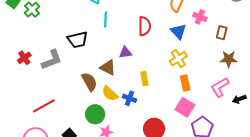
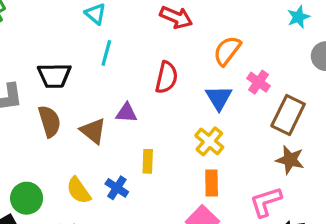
brown rectangle: (222, 33) -> (288, 115), size x1.6
yellow cross: (178, 59) -> (209, 141), turned -30
brown semicircle: (89, 82) -> (50, 121), moved
yellow semicircle: (110, 93) -> (79, 190), moved
green circle: (95, 114) -> (27, 198), moved

